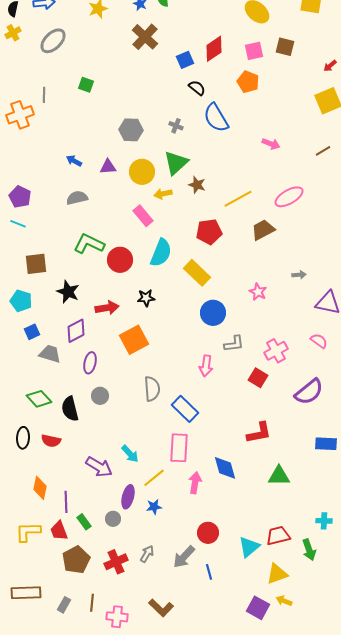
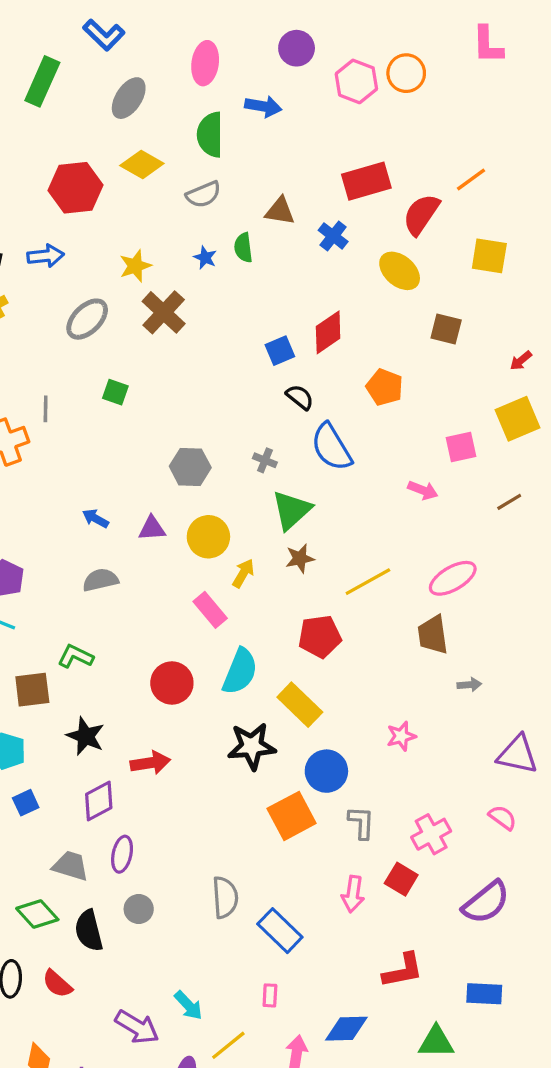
brown cross: (145, 37) -> (164, 312), moved
gray ellipse: (53, 41) -> (87, 319), moved
pink square: (254, 51) -> (461, 447), moved
green triangle: (176, 163) -> (292, 510), moved
brown star: (197, 185) -> (300, 558), turned -30
yellow arrow: (163, 194) -> (243, 573), turned 132
brown trapezoid: (263, 230) -> (433, 635), moved, turned -70
green L-shape: (89, 244) -> (76, 656), moved, size x0.7
gray arrow: (299, 275) -> (469, 685), moved
pink star: (258, 292) -> (401, 736), turned 30
black star: (146, 298) -> (252, 746), moved, size x1.6
orange square: (134, 340) -> (292, 816), moved
gray L-shape: (234, 344) -> (361, 823), turned -80
gray trapezoid: (50, 354) -> (71, 866), moved
pink arrow: (206, 366) -> (353, 894), moved
red semicircle: (51, 441) -> (57, 984), turned 30
blue rectangle: (326, 444) -> (484, 994), moved
pink rectangle: (179, 448) -> (270, 995), size x0.5
blue diamond: (225, 468) -> (346, 1029), turned -76

